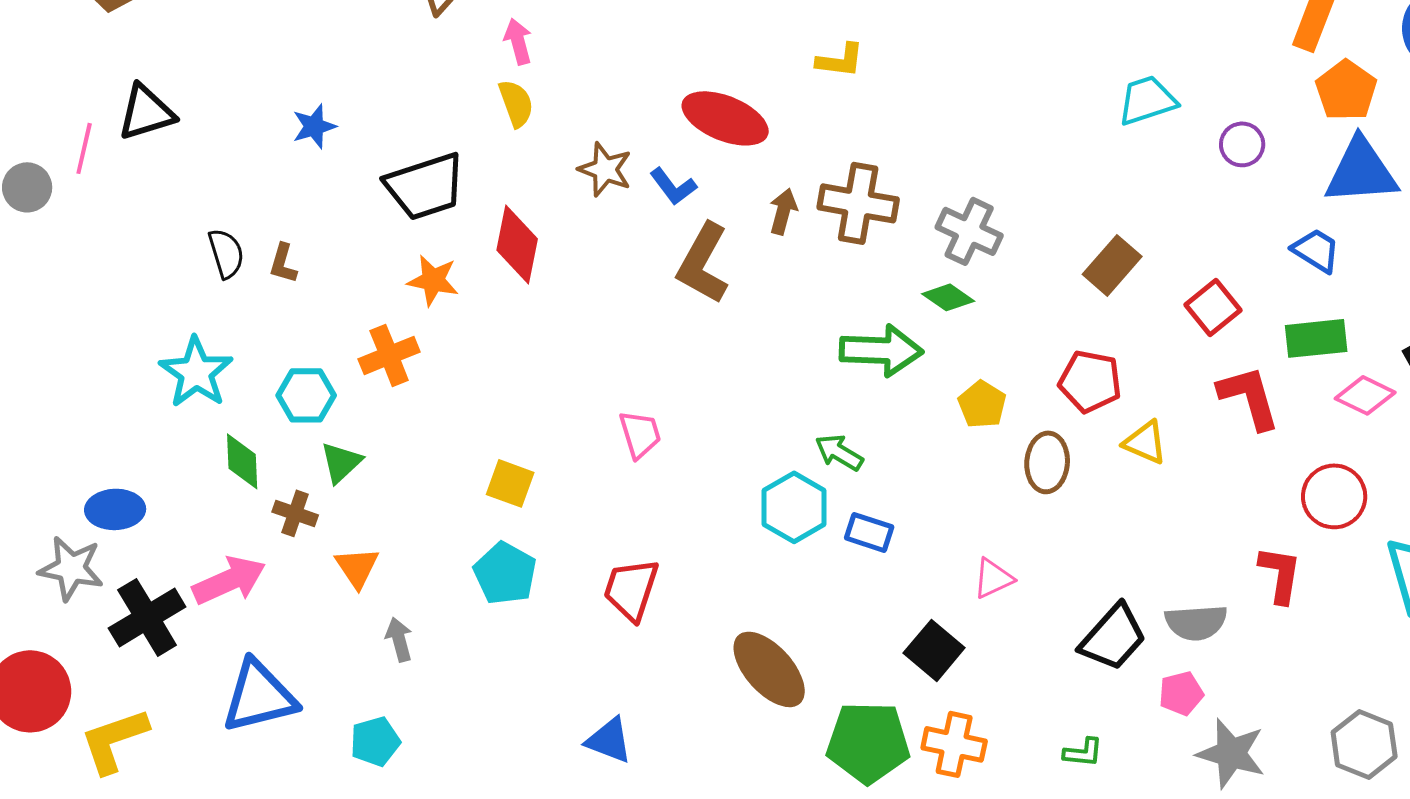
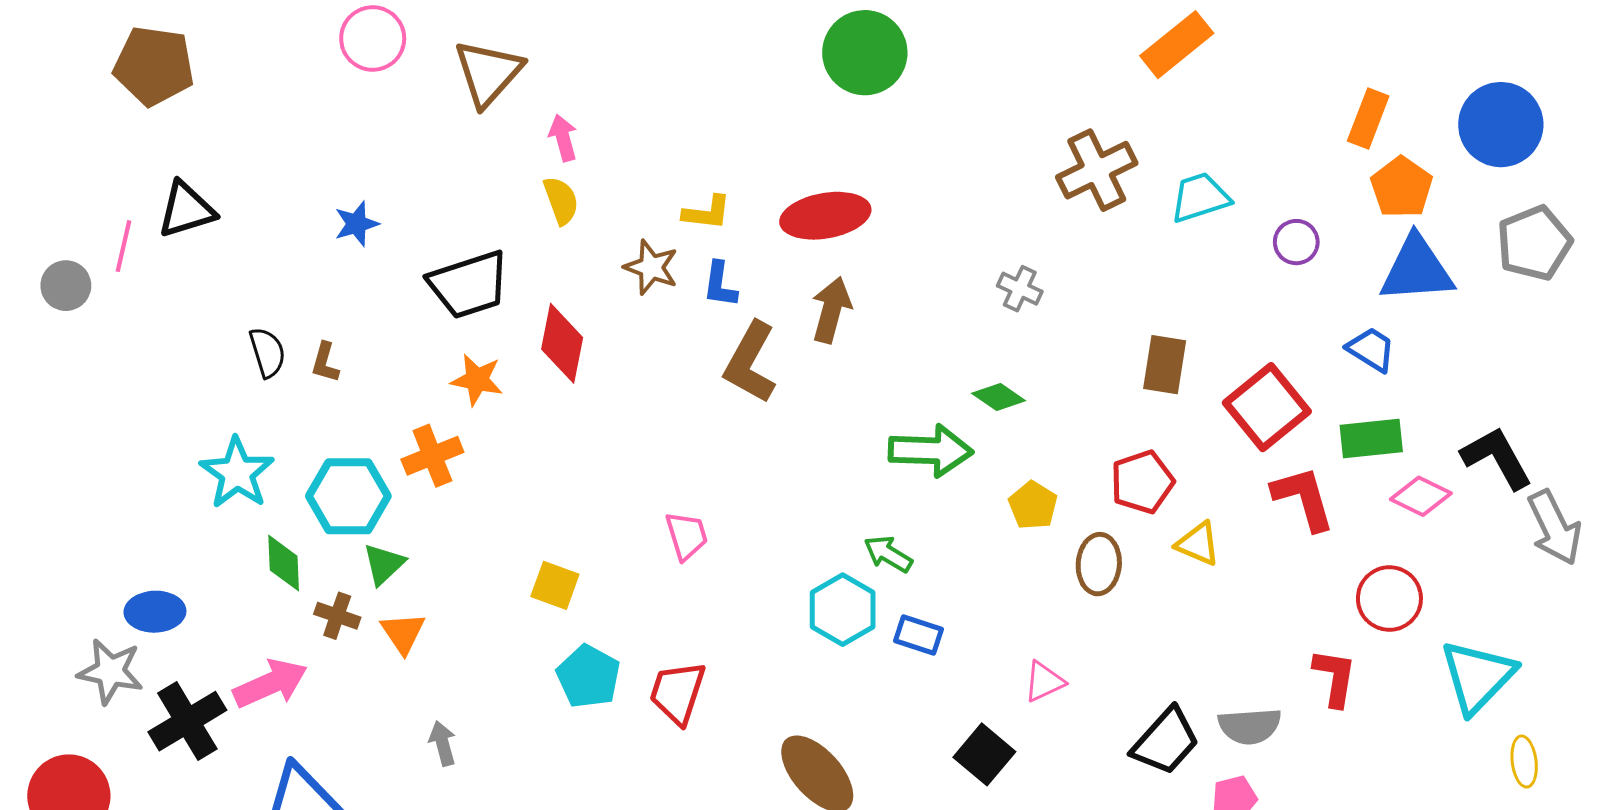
yellow L-shape: (840, 60) -> (707, 213), moved
red ellipse: (725, 118) -> (825, 216), moved, turned -32
blue L-shape: (673, 186) -> (720, 285), turned 45
brown cross: (858, 203) -> (1097, 170), moved, turned -36
brown arrow: (783, 211) -> (831, 310), size x1.4
gray cross: (969, 231) -> (1020, 289), moved, size x0.7
brown rectangle: (1112, 265) -> (1165, 365), turned -32
red square: (1213, 307) -> (1267, 407), size x1.5
red pentagon: (1090, 381) -> (1142, 482), turned -30
cyan hexagon: (306, 395) -> (348, 496), size x1.4
orange triangle: (357, 567) -> (403, 633), moved
cyan pentagon: (505, 573) -> (588, 676), moved

